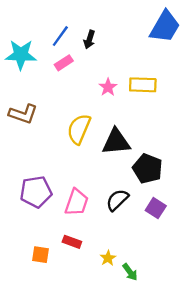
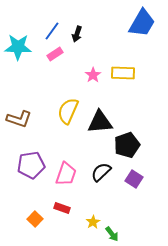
brown L-shape: (23, 114) -> (19, 119), moved
black pentagon: (147, 169) -> (127, 145), turned 30
orange square: (41, 255) -> (35, 219), turned 35

